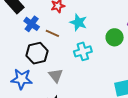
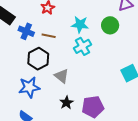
cyan star: (78, 22) -> (80, 24), moved

